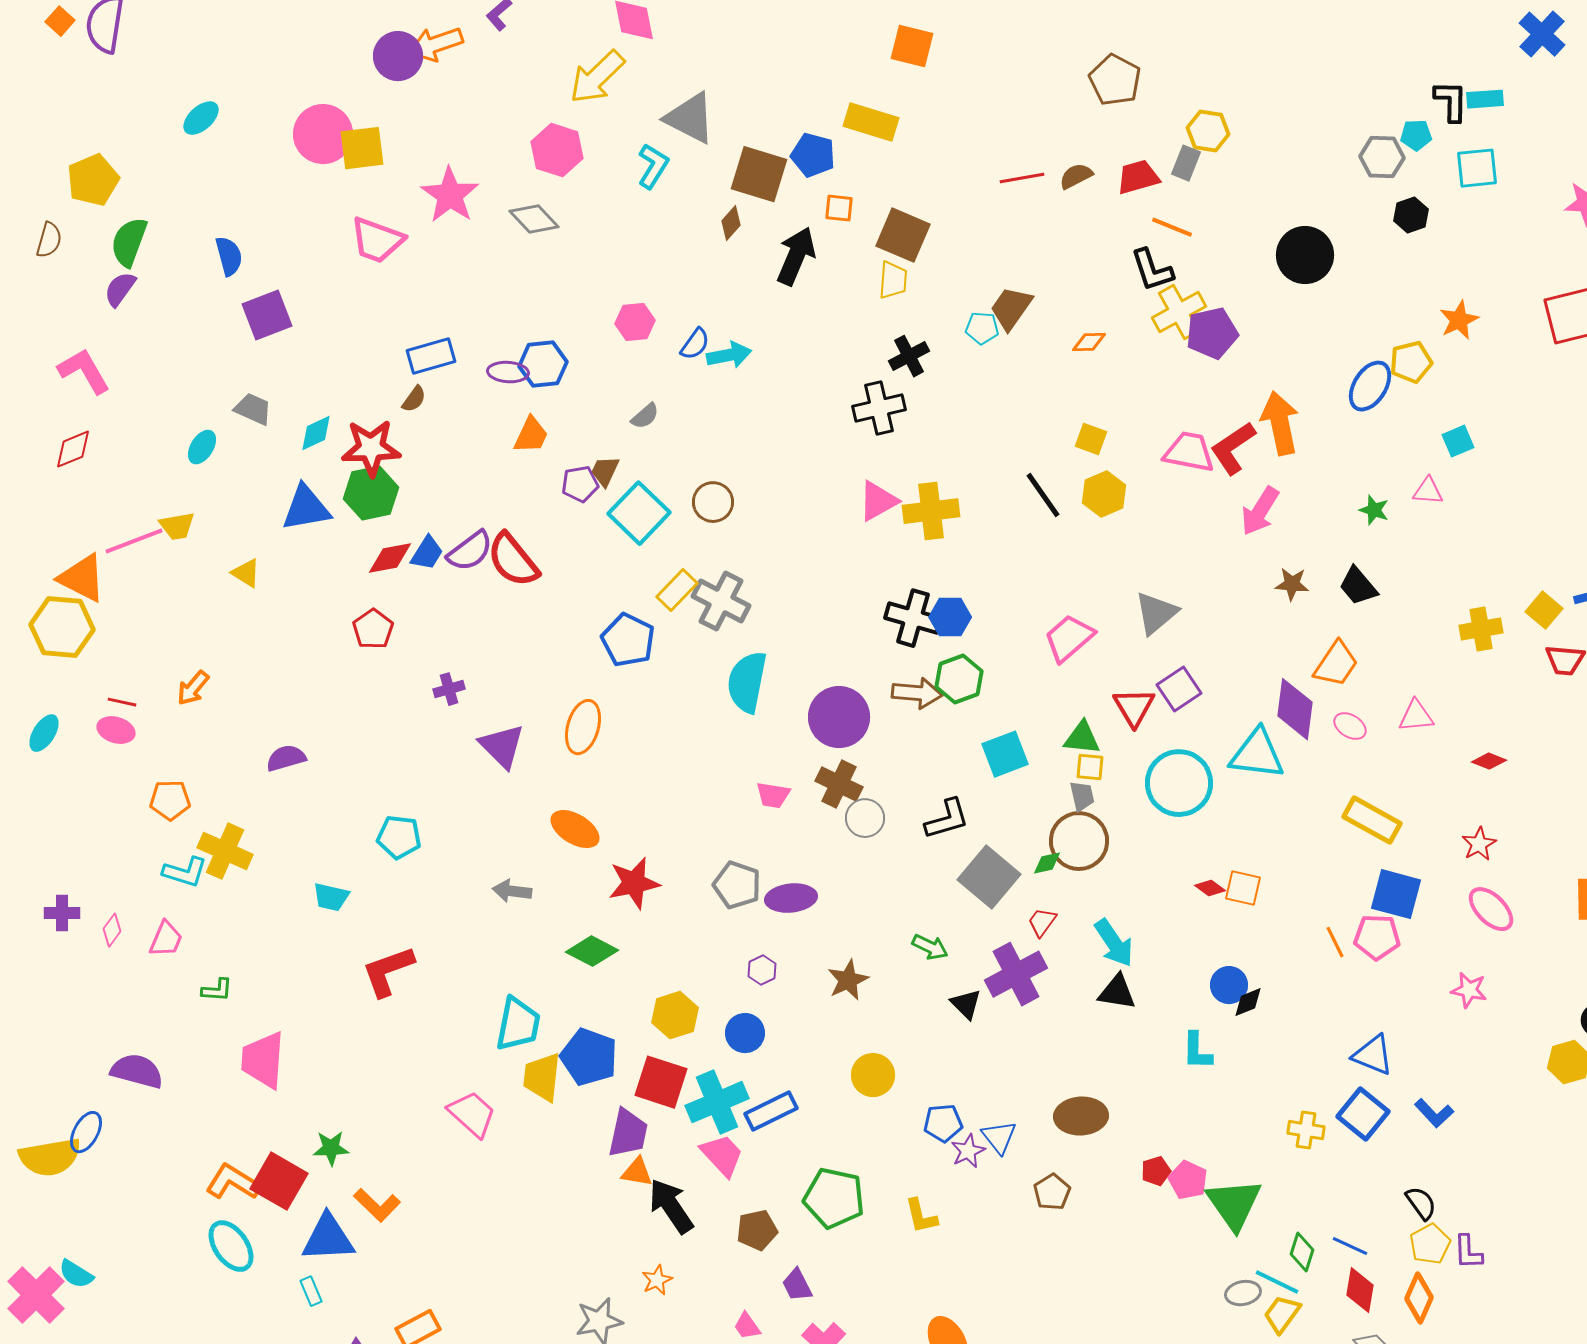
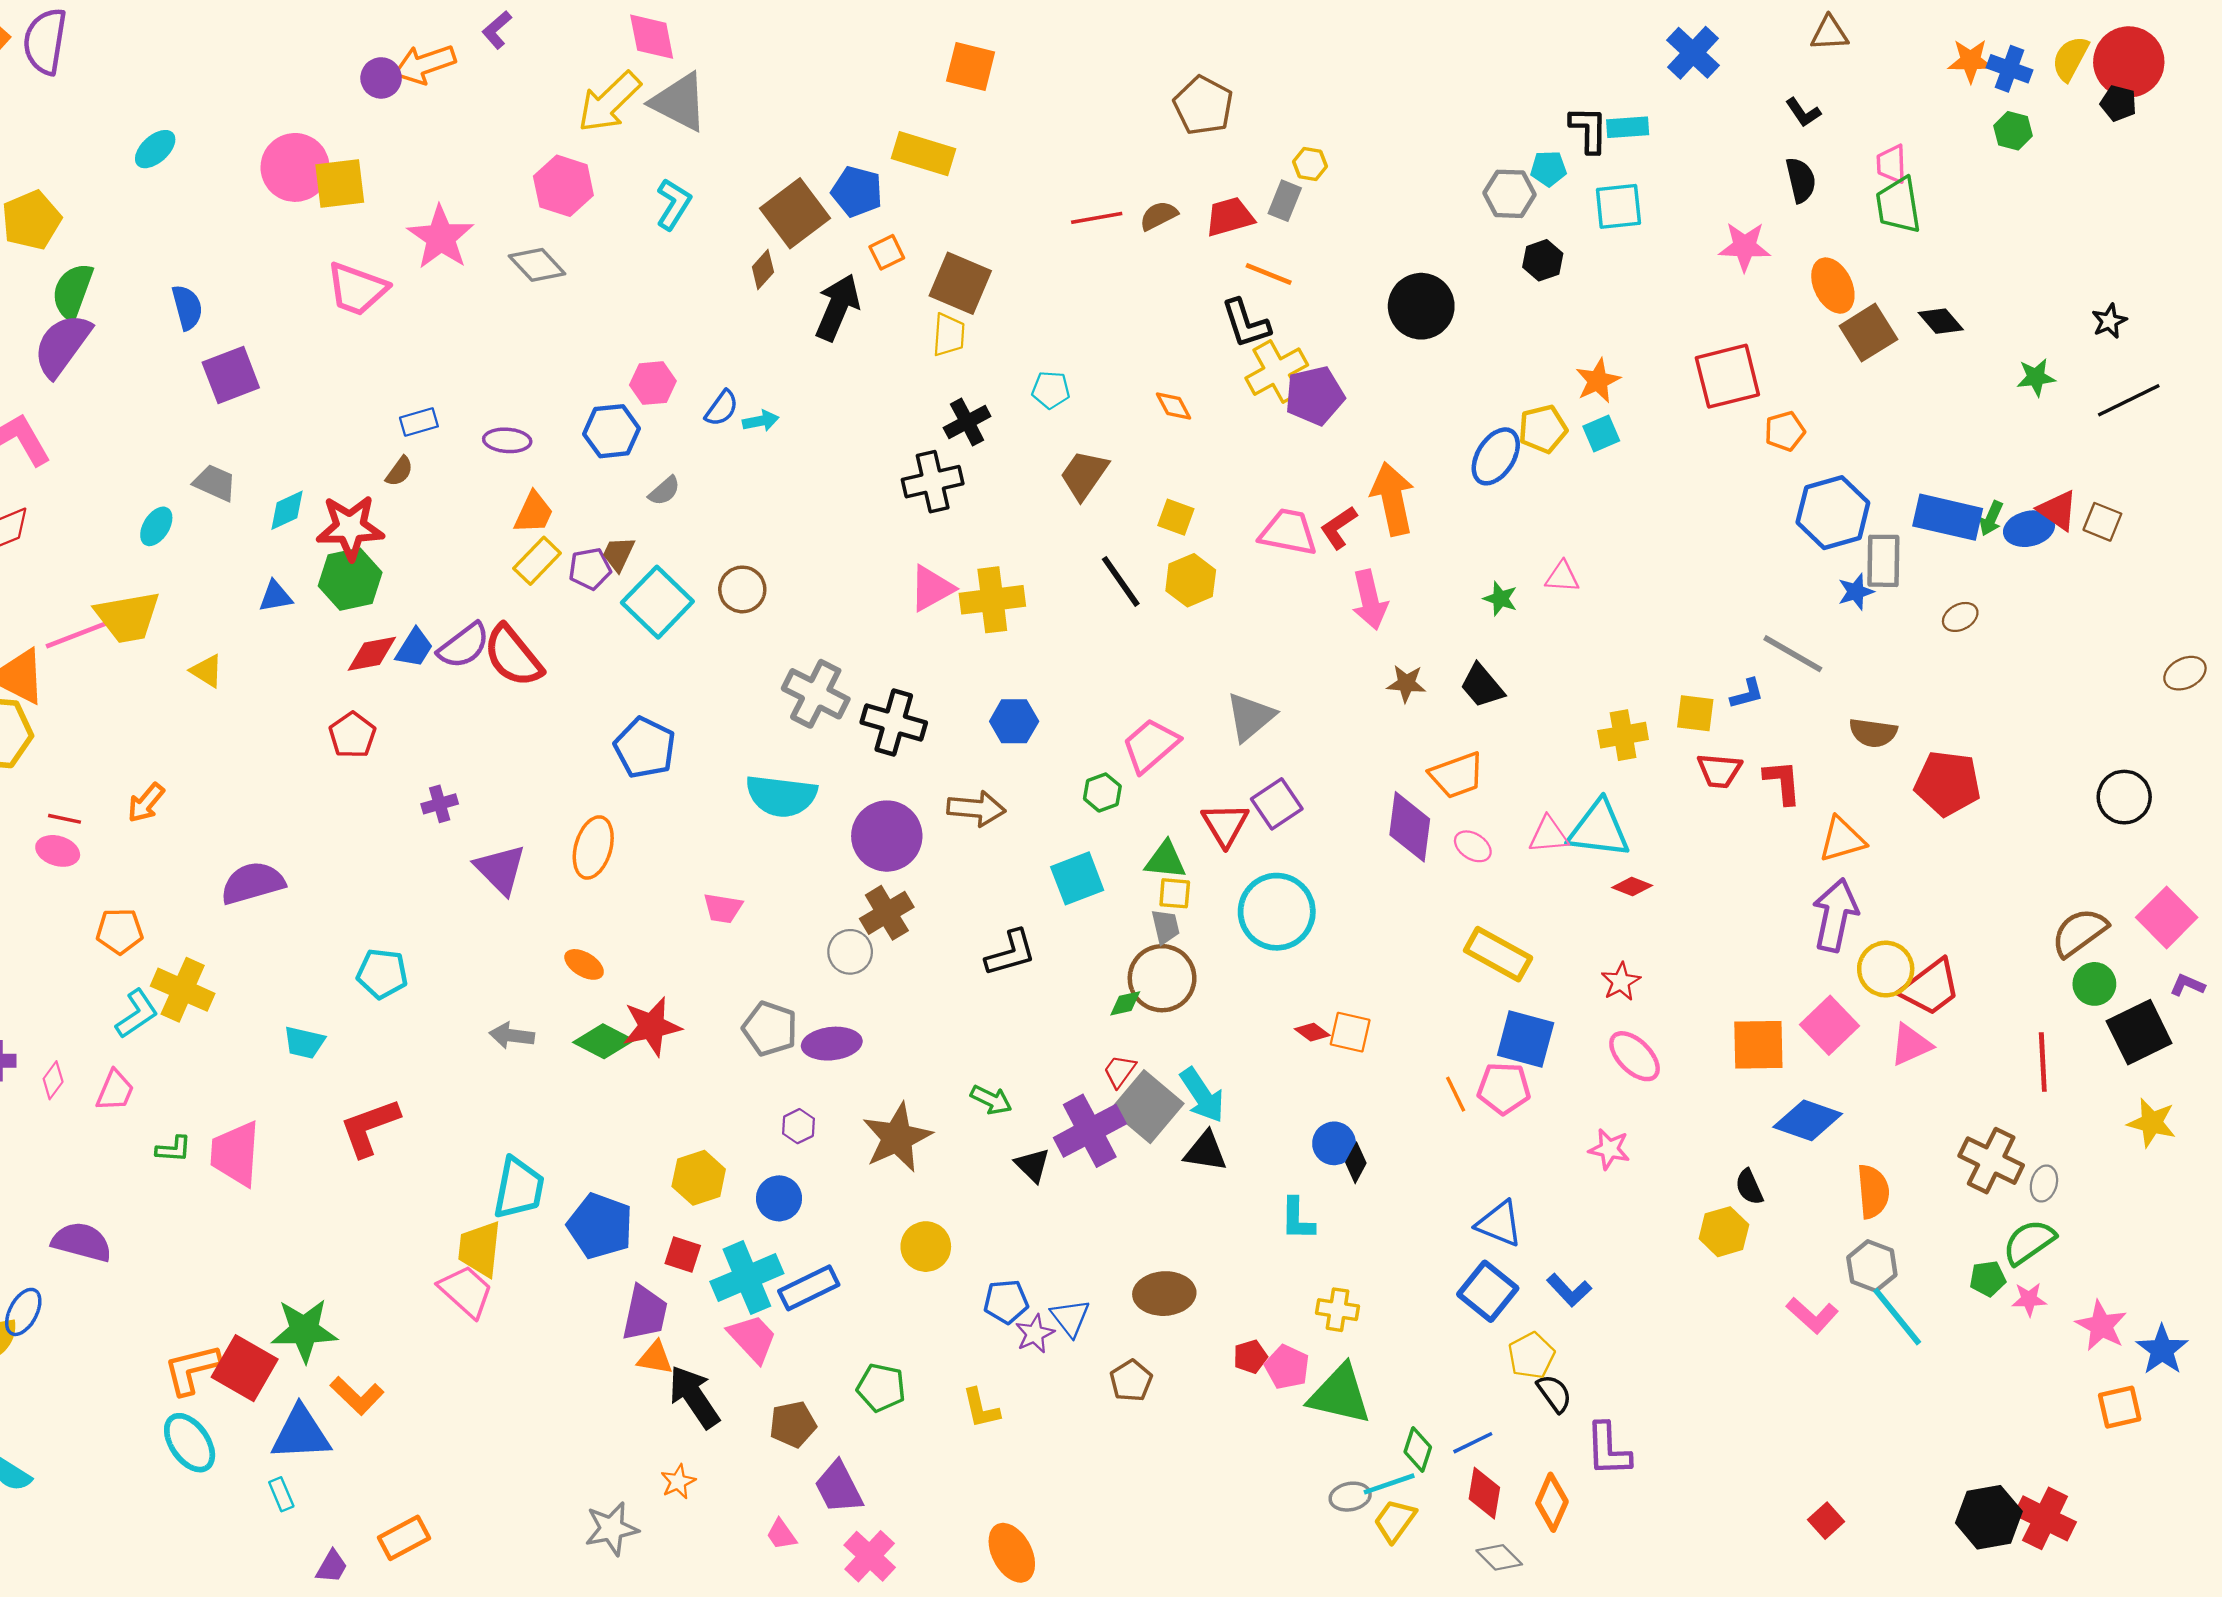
purple circle: (398, 56) -> (381, 78), size x0.7
gray triangle: (690, 118) -> (679, 102), moved
yellow hexagon: (1208, 131) -> (1310, 164), size x0.7
brown square: (759, 174) -> (795, 213), turned 36
orange square: (839, 208) -> (887, 252), turned -32
purple semicircle: (120, 289) -> (62, 345), size x1.6
brown trapezoid: (1011, 308) -> (1084, 475), moved
orange diamond: (1089, 342) -> (1174, 406), turned 64
cyan arrow: (729, 355) -> (761, 421), size x0.7
blue rectangle: (431, 356) -> (419, 422), size x0.7
blue hexagon: (543, 364) -> (612, 431), moved
cyan square: (1458, 441) -> (1601, 433), moved
red L-shape: (1233, 448) -> (1339, 528), size x0.7
blue triangle: (306, 508) -> (276, 596), size x0.6
pink arrow: (1260, 511) -> (1370, 600), turned -45
yellow trapezoid: (177, 526) -> (128, 617), size x1.6
yellow rectangle: (677, 590) -> (537, 561), moved
gray cross: (721, 601) -> (816, 694), moved
yellow square: (1544, 610) -> (1695, 713), turned -33
black cross: (913, 618) -> (894, 722), moved
orange trapezoid: (1336, 664) -> (1457, 775), turned 36
green hexagon: (959, 679) -> (1102, 792), moved, size x0.7
cyan semicircle: (747, 682) -> (781, 796), turned -94
cyan triangle: (1257, 754) -> (1599, 829), moved
purple semicircle: (286, 758) -> (253, 883), size x1.4
brown cross: (839, 784) -> (887, 913), turned 33
pink trapezoid: (773, 795) -> (723, 908), moved
gray circle: (865, 818) -> (850, 952), moved
orange ellipse: (575, 829) -> (584, 964), size x0.7
cyan L-shape: (185, 872) -> (137, 1014), turned -51
gray square: (989, 877) -> (1147, 1107), moved
green diamond: (592, 951) -> (604, 1041), moved
brown star: (848, 980) -> (897, 1138), size x1.5
black diamond: (1248, 1002) -> (1356, 1163), turned -40
pink trapezoid: (263, 1060) -> (235, 1154), moved
yellow trapezoid: (542, 1077) -> (480, 1249), moved
red square: (661, 1082) -> (683, 1255), size x0.6
yellow cross: (1306, 1130) -> (1337, 1310), moved
green star: (331, 1148) -> (304, 1330), size x1.6
orange L-shape: (233, 1182) -> (192, 1369), turned -46
green pentagon: (834, 1198) -> (881, 1388), size x0.7
green triangle: (1234, 1204) -> (1340, 1395), turned -42
yellow pentagon: (1430, 1244) -> (1531, 1356), moved
blue line: (1350, 1246) -> (1473, 1443), turned -51
purple L-shape: (1468, 1252) -> (1608, 1450), size x1.4
cyan line: (1277, 1282) -> (1389, 1484), turned -45
purple trapezoid: (797, 1285) -> (839, 1487), size x1.4

